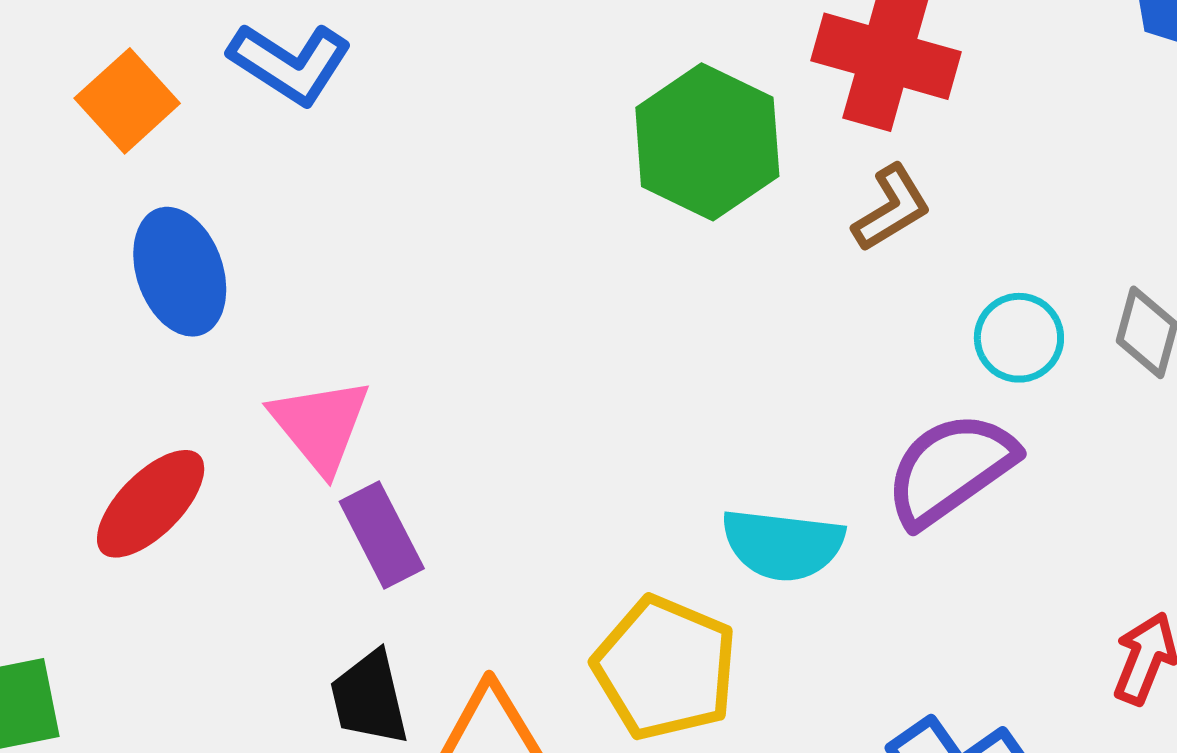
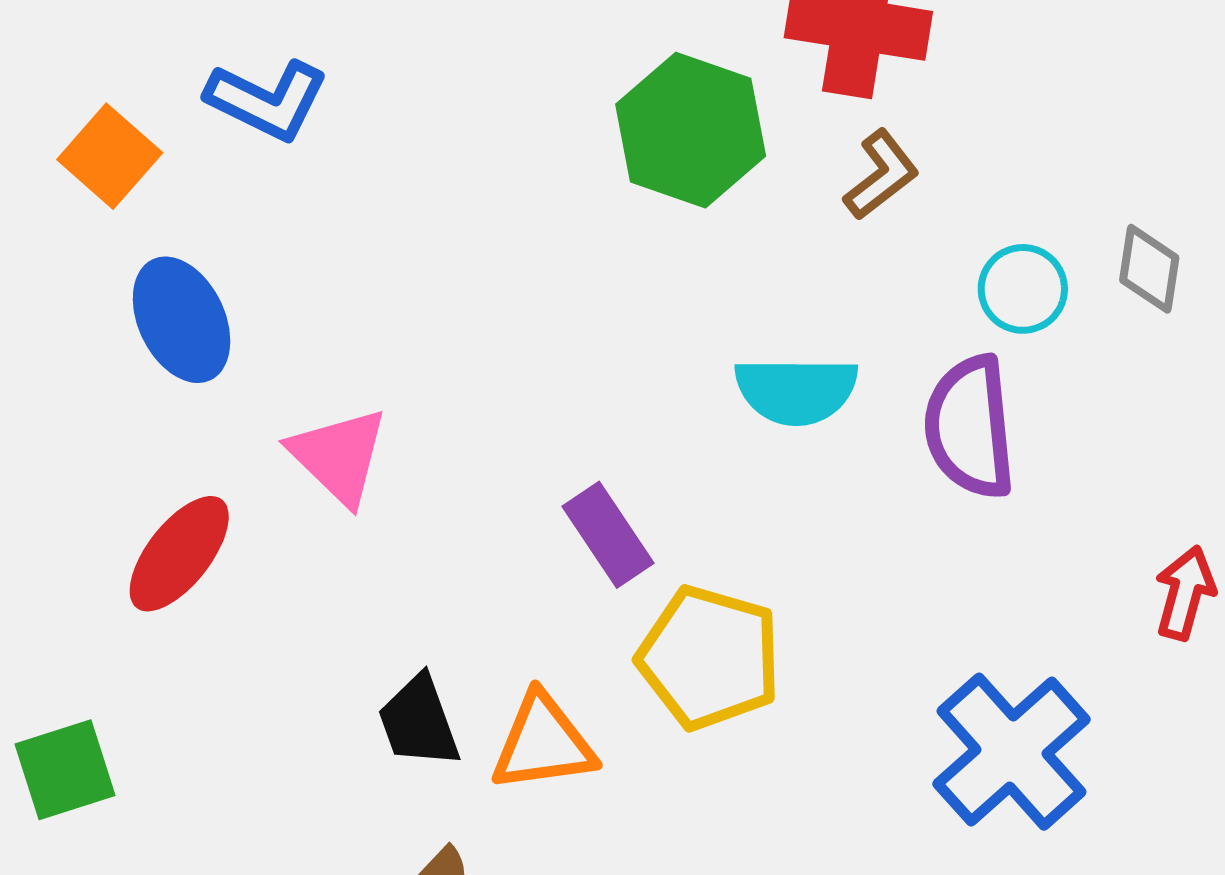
purple semicircle: (950, 469) -> (970, 427), turned -54
purple rectangle: (382, 535) -> (608, 535), moved
cyan semicircle: (783, 545) -> (796, 390), moved

